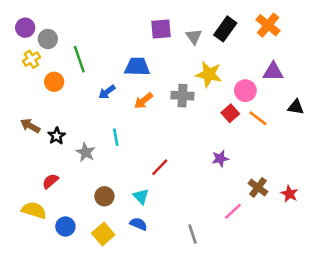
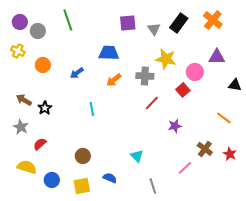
yellow cross: (31, 59) -> (18, 51), moved, turned -32
green line: (79, 59) -> (68, 20), moved
blue arrow: (107, 92) -> (77, 73), moved
orange line: (258, 118) -> (224, 118), moved
gray star: (86, 152) -> (21, 127), moved
red line: (160, 167) -> (152, 103), moved
cyan triangle: (141, 196) -> (137, 156), moved
yellow square: (103, 234) -> (82, 186), turned 30

